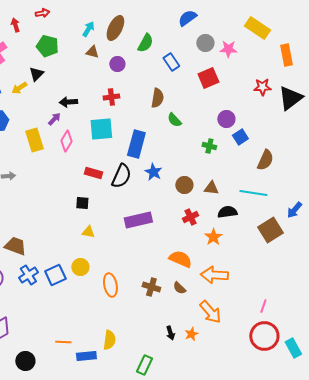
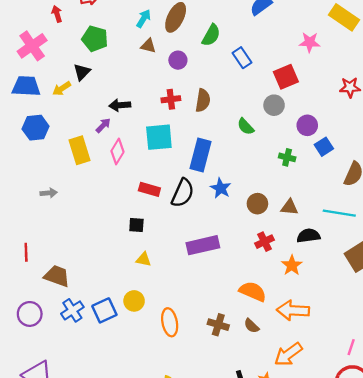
gray circle: (205, 43) -> (274, 105), moved
brown semicircle: (157, 98) -> (203, 100), moved
orange arrow: (210, 312) -> (288, 354), turned 95

